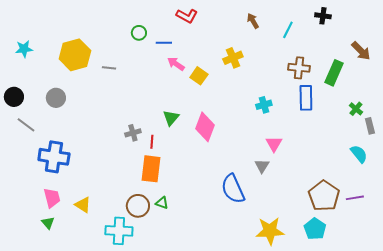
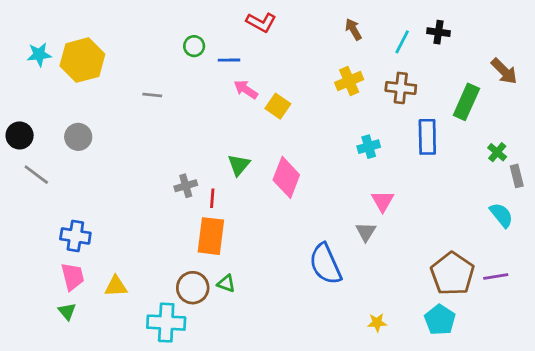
black cross: (323, 16) -> (439, 32), moved
cyan star: (24, 49) -> (39, 54), moved
yellow hexagon: (75, 55) -> (82, 60), moved
yellow cross: (233, 58) -> (349, 81), moved
brown cross: (299, 68) -> (401, 88), moved
blue cross: (54, 157) -> (75, 236), moved, size x0.7
yellow triangle: (83, 205) -> (116, 286), turned -36
yellow star: (270, 231) -> (377, 323), size x0.5

